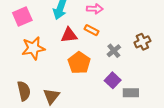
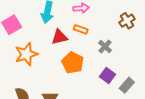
brown cross: (142, 42) -> (127, 21), moved
gray rectangle: (131, 93) -> (127, 85), turned -42

